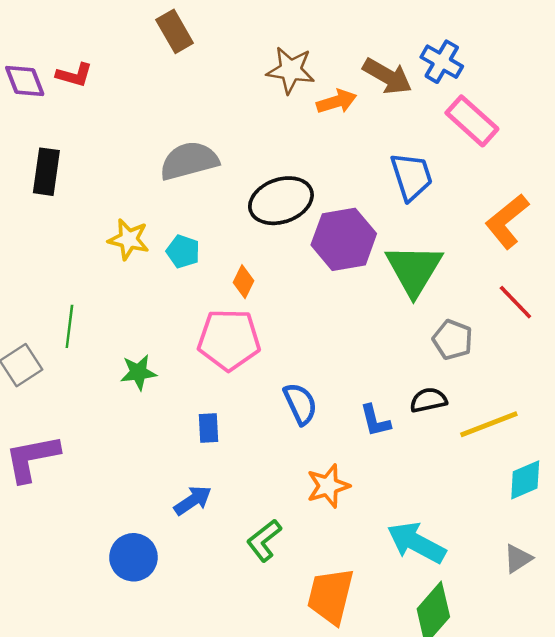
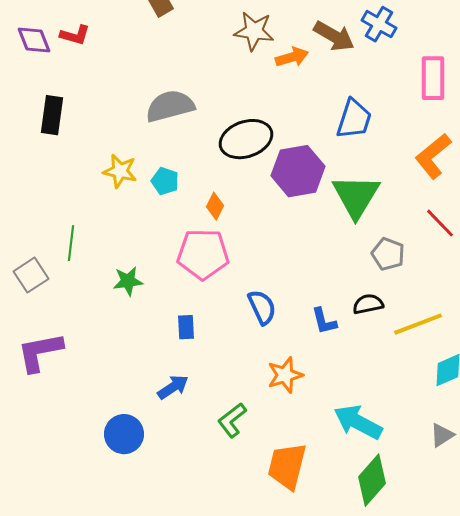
pink rectangle: (472, 121) -> (433, 78), moved, turned 48
blue trapezoid: (412, 176) -> (354, 119), turned 36

